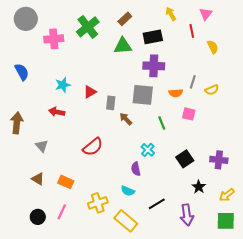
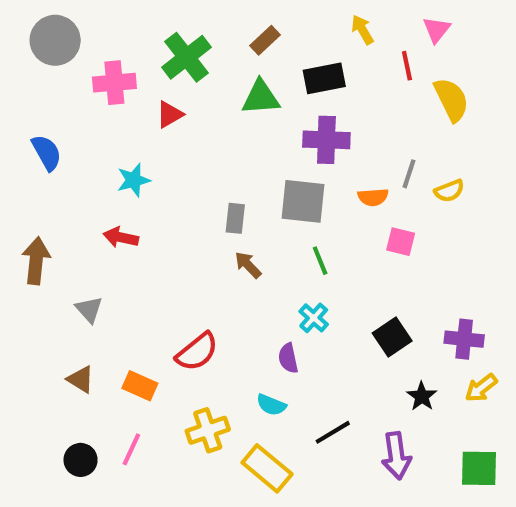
yellow semicircle: (213, 47) -> (451, 100), size x1.5
red triangle: (90, 92) -> (170, 114), moved
brown arrow: (126, 119) -> (248, 265), moved
green line: (162, 123) -> (320, 261), moved
red semicircle: (93, 147) -> (197, 352), moved
yellow arrow: (227, 195) -> (481, 388), moved

